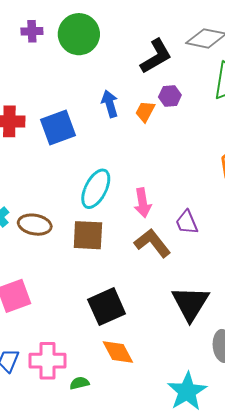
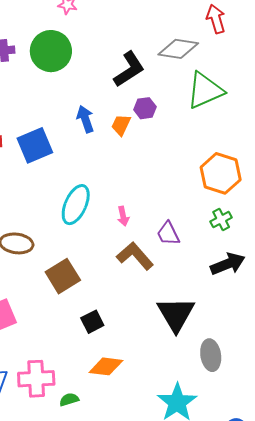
pink arrow: (143, 203) -> (123, 216), size x0.7
brown square: (88, 235) -> (63, 276), moved, turned -32
black square: (107, 307) -> (92, 322), size x0.6
orange diamond: (118, 352) -> (106, 366), turned -52

